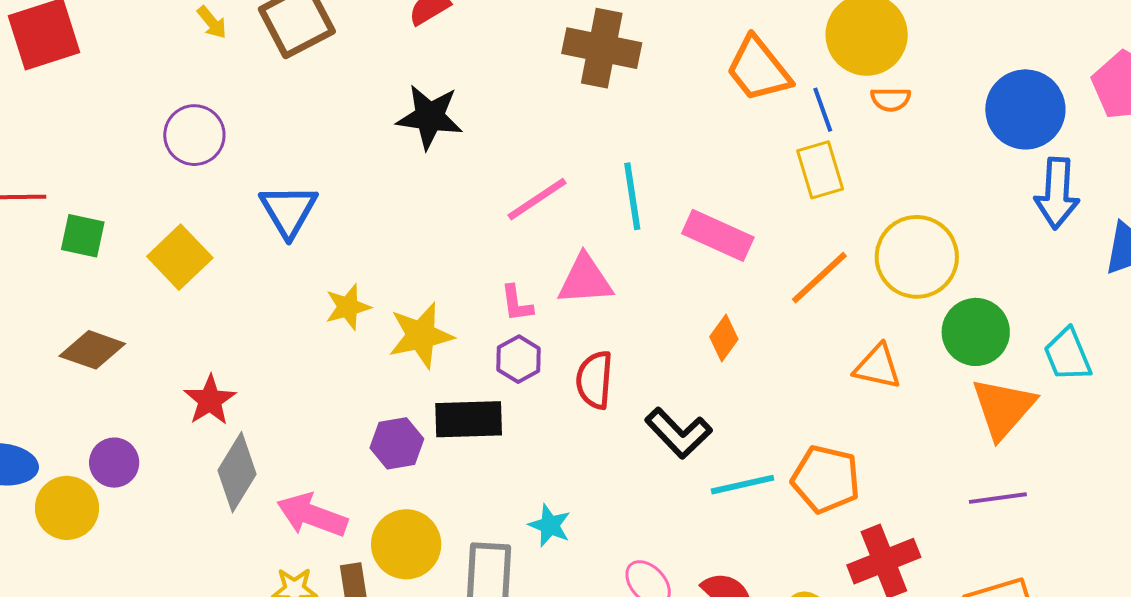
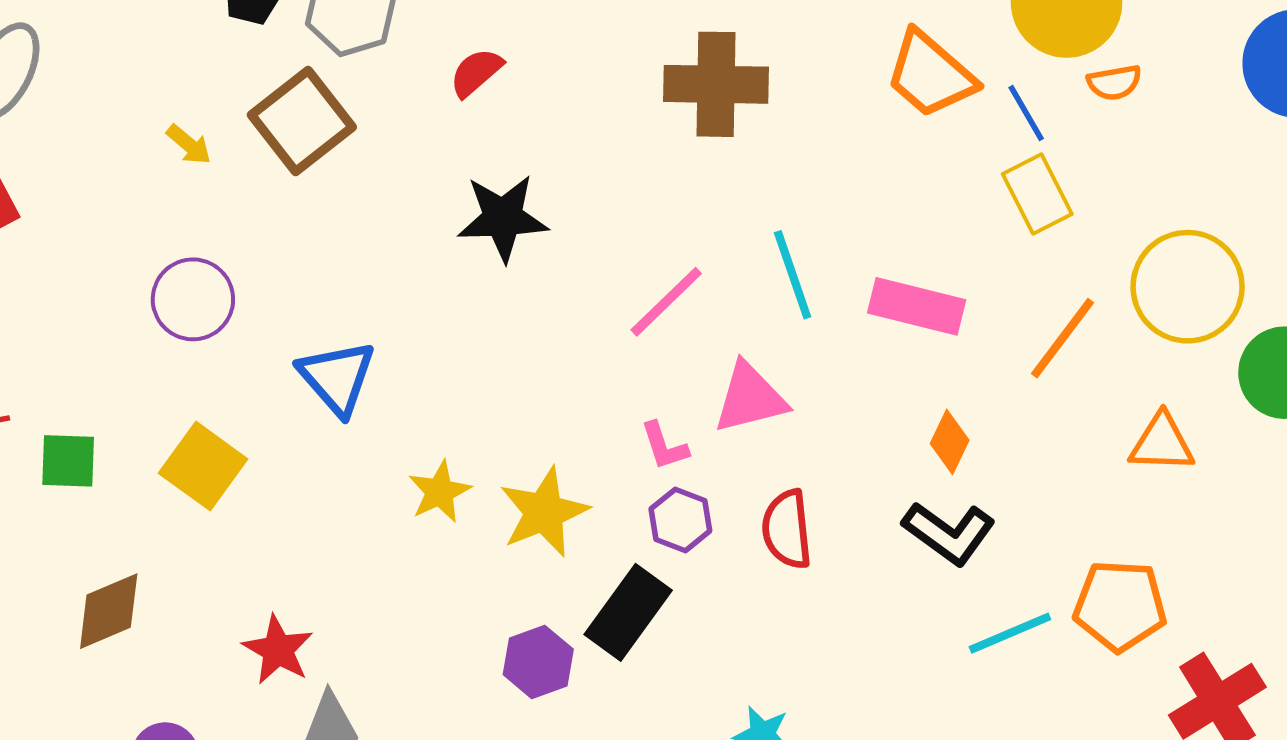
brown diamond: (92, 350) -> (109, 611), turned -32
black rectangle: (469, 419) -> (628, 612), turned -42
black L-shape: (678, 433) -> (949, 533), moved

